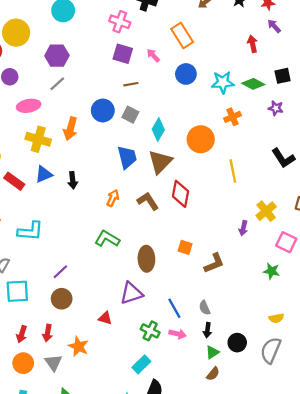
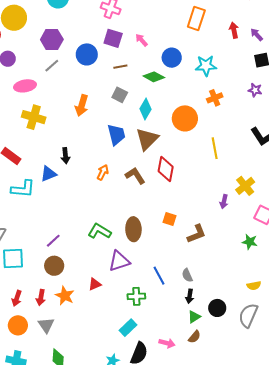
purple arrow: (274, 26) -> (257, 35), moved
orange rectangle: (182, 35) -> (196, 18), moved, turned 50
green diamond: (253, 84) -> (154, 77), moved
blue circle: (103, 110) -> (87, 54), moved
orange arrow: (70, 129) -> (82, 105), moved
blue triangle: (44, 174) -> (48, 174), moved
cyan L-shape: (30, 231) -> (23, 189), moved
green L-shape: (107, 239) -> (99, 231), moved
red triangle: (105, 318) -> (95, 284), turned -40
green cross: (150, 331) -> (136, 296), turned -30
pink arrow: (178, 334) -> (167, 343), moved
orange star: (78, 346) -> (65, 296), moved

